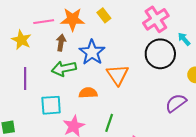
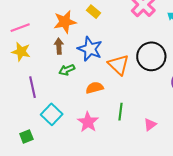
pink line: (44, 22) -> (20, 28), moved
black circle: (160, 54) -> (151, 56), moved
green arrow: (64, 68) -> (67, 70), size x0.7
cyan square: (51, 105) -> (52, 114), moved, turned -30

